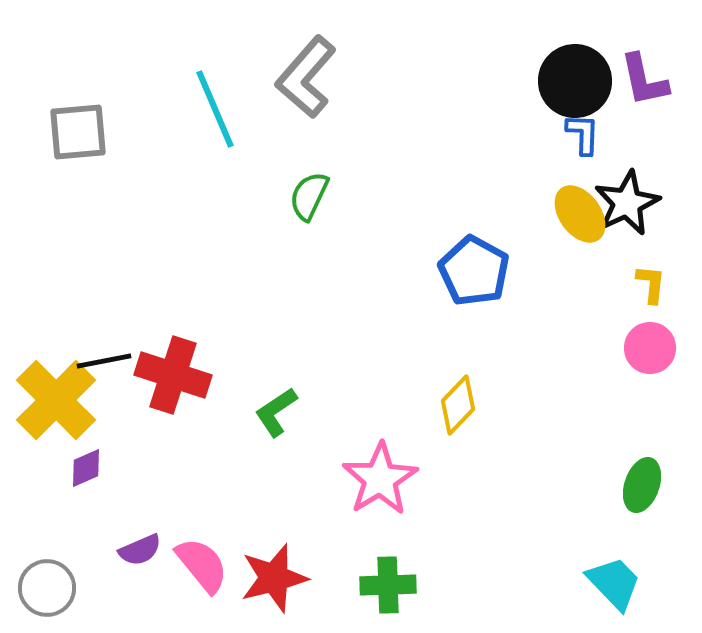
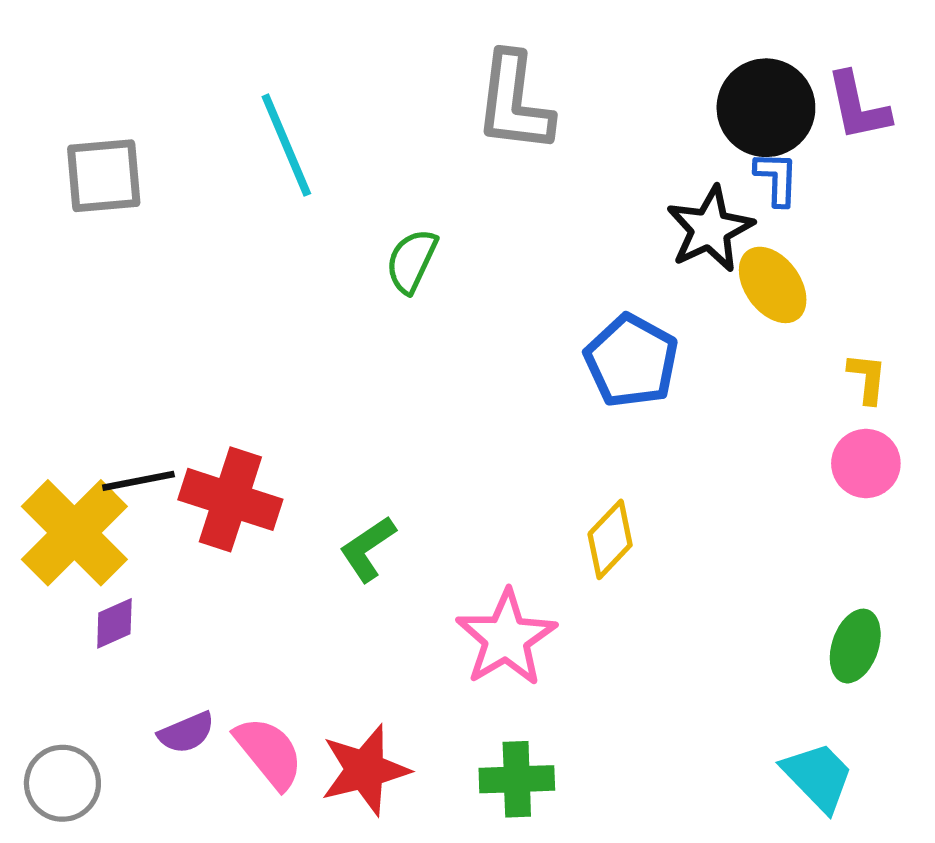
gray L-shape: (306, 77) -> (514, 102), moved, turned -34
black star: (627, 203) -> (710, 229), moved

